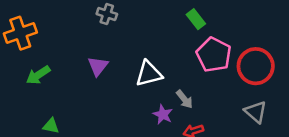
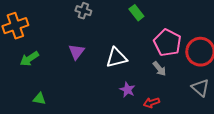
green rectangle: (196, 19) -> (136, 13), moved
gray arrow: (184, 99) -> (159, 69), moved

